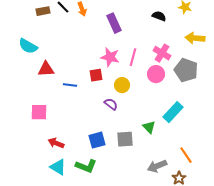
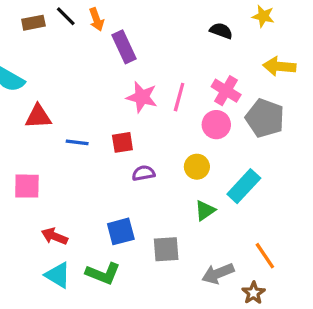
purple rectangle: (114, 23) -> (124, 47), moved
red square: (96, 75) -> (122, 142), moved
yellow circle: (122, 85) -> (197, 167), moved
purple semicircle: (111, 104) -> (143, 173), turned -48
green triangle: (149, 127) -> (205, 210), turned 40
gray square: (125, 139) -> (166, 249), moved

